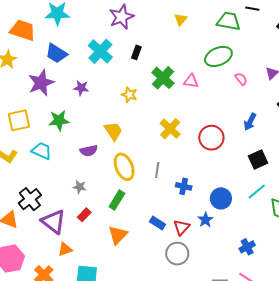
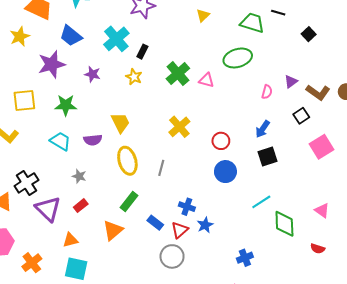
black rectangle: (136, 52) -> (142, 52), moved
pink semicircle: (241, 79) -> (267, 92), moved, turned 48
yellow star: (129, 95) -> (134, 77), moved
red circle: (211, 138) -> (221, 141), size x0.7
cyan trapezoid: (42, 151) -> (60, 141), moved
black square: (258, 160) -> (267, 157), moved
blue cross: (184, 186) -> (187, 207), moved
blue circle: (221, 198) -> (225, 172), moved
green rectangle: (117, 200) -> (129, 202), moved
orange triangle: (65, 249) -> (70, 240), moved

